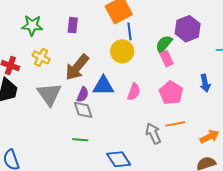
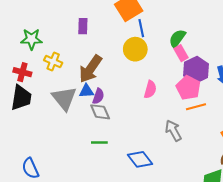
green star: (32, 25) -> (31, 39), moved
purple hexagon: (188, 29) -> (196, 70), moved
blue triangle: (103, 86) -> (86, 91), moved, size x0.7
orange line: (175, 124) -> (196, 107), moved

